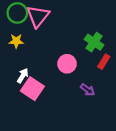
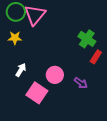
pink circle: (67, 64) -> (55, 75), moved
pink square: (32, 89) -> (37, 93), moved

